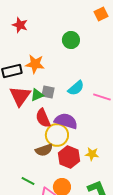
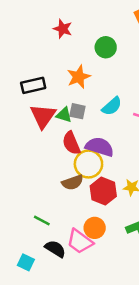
red star: (20, 25) -> (63, 29), moved
orange star: (35, 64) -> (79, 77), moved, turned -30
green triangle: (37, 95) -> (64, 115), turned 40
green line: (28, 181) -> (42, 221), moved

